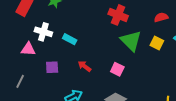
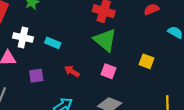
green triangle: (131, 41) -> (105, 40), moved
yellow square: (157, 43) -> (147, 61), moved

